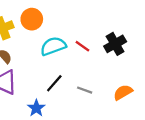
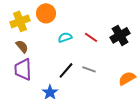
cyan semicircle: (53, 46) -> (65, 37), size x0.6
gray line: (85, 90) -> (89, 69), moved

